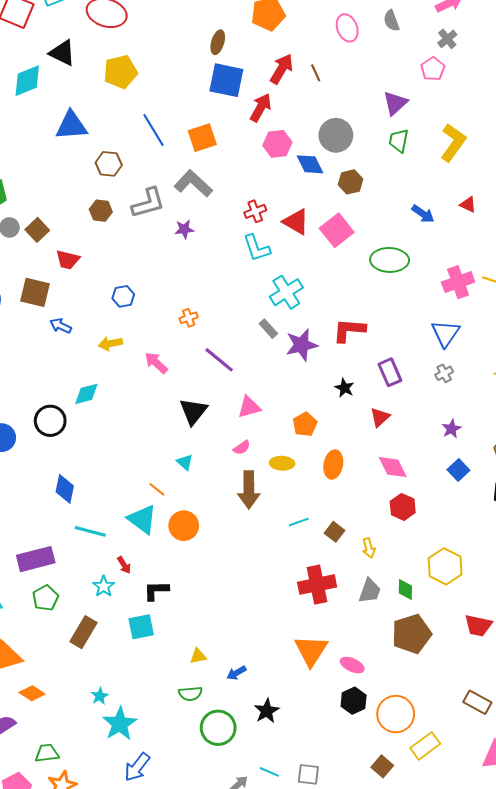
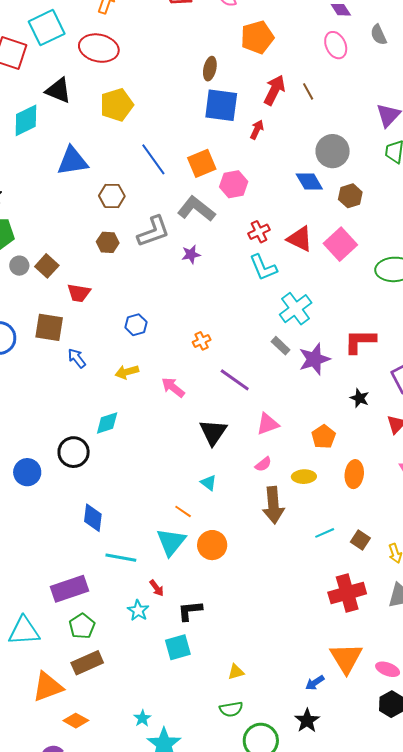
red arrow: (261, 108) -> (257, 130), size x0.7
pink hexagon: (277, 144) -> (234, 184), moved
blue arrow: (61, 326) -> (77, 358), turned 30
cyan triangle: (142, 519) -> (171, 542), turned 36
brown rectangle: (83, 632) -> (87, 663), moved, turned 40
blue arrow: (236, 673) -> (315, 683), moved

